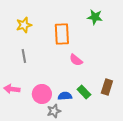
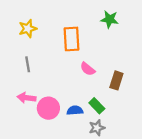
brown rectangle: (107, 87) -> (116, 80), moved
pink arrow: (12, 89) -> (27, 98), moved
gray star: (54, 111) -> (97, 128), moved

